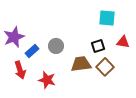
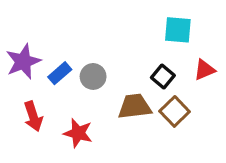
red triangle: (123, 42) -> (204, 70), turned -32
black square: (98, 46) -> (163, 76), turned -32
blue rectangle: (32, 51) -> (60, 73), moved

